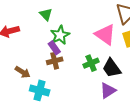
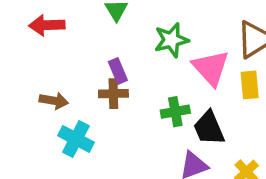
green star: (60, 35) -> (171, 40), moved
brown arrow: (23, 72) -> (54, 101), turned -35

